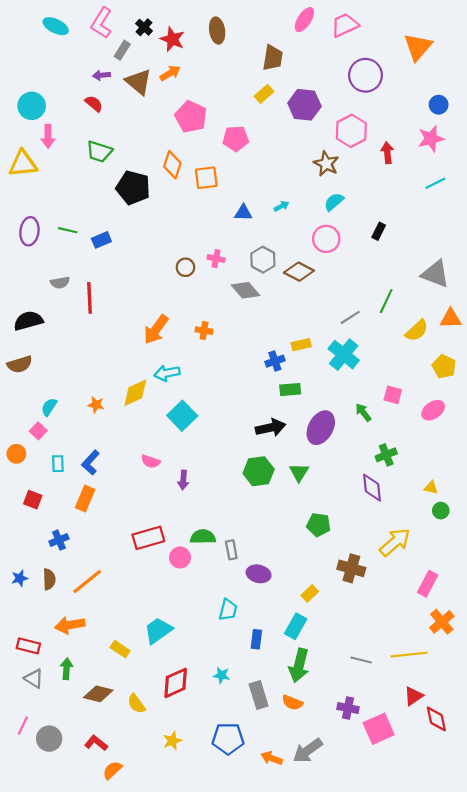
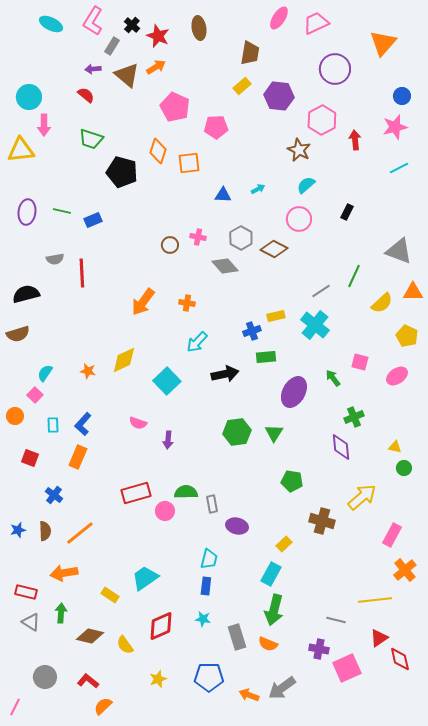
cyan arrow: (167, 373) -> (197, 342), moved, turned -35
black arrow: (271, 428) -> (225, 374), moved
blue cross: (59, 540) -> (54, 495), turned -30
blue rectangle: (256, 639) -> (206, 586), moved
gray line: (361, 660) -> (336, 620), moved
pink line: (23, 725) -> (15, 707), moved

